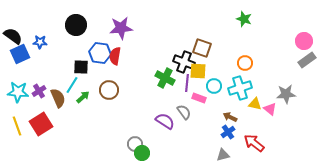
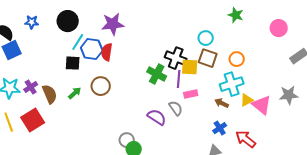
pink circle: (304, 41) -> (279, 28), moved
blue star: (40, 42) -> (32, 22), moved
brown square: (202, 48) -> (208, 58), moved
cyan line: (72, 85) -> (78, 42), moved
cyan circle: (214, 86) -> (206, 38), moved
gray star: (286, 94) -> (289, 95), moved
pink rectangle: (199, 98) -> (191, 94), turned -32
yellow triangle: (255, 104) -> (247, 100), turned -40
pink triangle: (270, 109) -> (262, 105), size x1.5
brown arrow: (230, 117) -> (222, 103), moved

